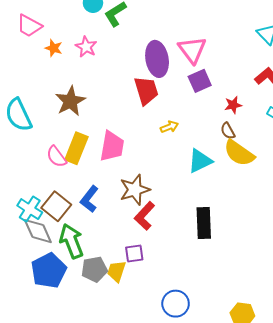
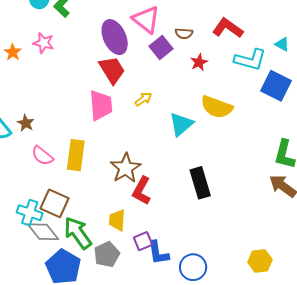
orange star: (54, 48) -> (13, 52), turned 30
brown star: (70, 101) -> (26, 123), moved, size x0.6
brown semicircle: (228, 131) -> (184, 33), moved, turned -42
pink trapezoid: (112, 146) -> (101, 105), moved
yellow rectangle: (76, 148) -> (76, 155), moved
blue L-shape: (89, 199) -> (158, 253), moved, turned -32
purple square: (134, 253) -> (143, 241), moved
yellow trapezoid: (117, 271) -> (117, 220), moved

